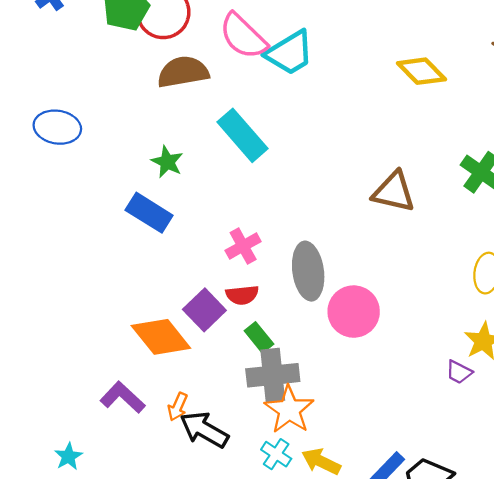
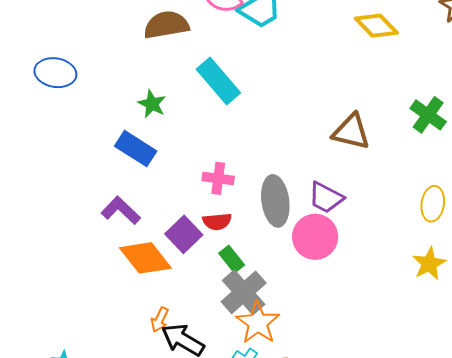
pink cross: (243, 246) -> (218, 178), turned 36
purple trapezoid: (459, 372) -> (326, 198), moved, size x1.5
gray cross: (273, 375) -> (244, 292), turned -36
purple L-shape: (123, 397) -> (121, 210), moved

